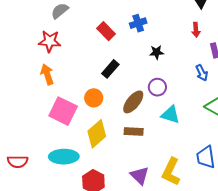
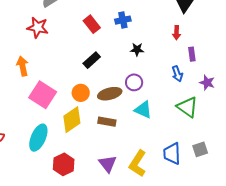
orange arrow: (47, 74) -> (22, 66), moved
orange circle: (94, 98) -> (81, 93), moved
brown ellipse: (133, 102) -> (110, 94), turned 30
cyan ellipse: (64, 157) -> (38, 138), turned -72

